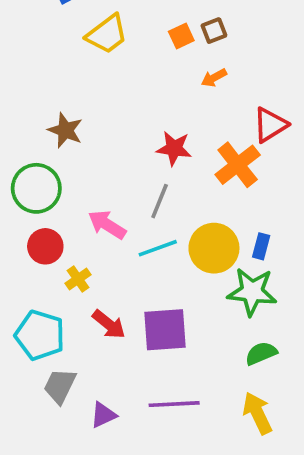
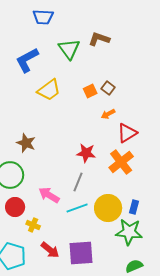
brown square: (214, 31) -> (108, 88), turned -32
red triangle: (270, 125) -> (127, 133), moved
yellow cross: (78, 279) -> (33, 225), turned -32

